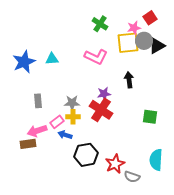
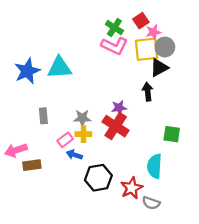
red square: (150, 18) -> (141, 21), moved
black triangle: (157, 46) -> (159, 68), moved
pink L-shape: (96, 57) -> (114, 46), moved
cyan triangle: (52, 59) -> (59, 68), size x1.6
pink arrow: (37, 131) -> (16, 150), moved
cyan semicircle: (156, 160) -> (155, 166), moved

